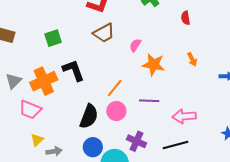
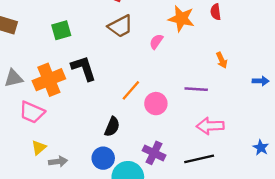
orange star: (154, 65) -> (181, 19), moved
gray triangle: (13, 81) -> (14, 78), turned 30
purple line: (149, 101) -> (196, 89), moved
pink circle: (116, 111) -> (156, 104), moved
black semicircle: (89, 116) -> (112, 127), moved, size x0.7

